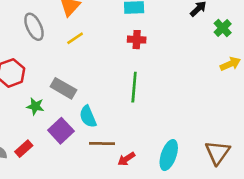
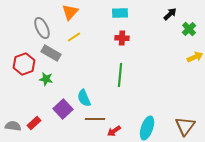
gray rectangle: (63, 88) -> (51, 53), moved
green star: (35, 106) -> (46, 79), moved

